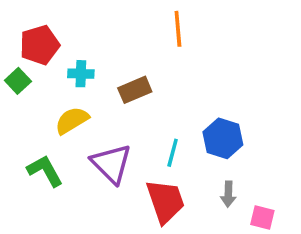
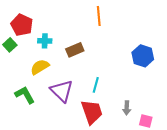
red pentagon: (40, 45) -> (22, 25), turned -30
blue hexagon: (223, 138) -> (143, 56), moved

